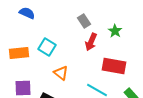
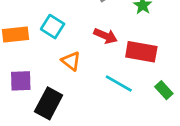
red arrow: (91, 42) -> (106, 36), moved, turned -90

